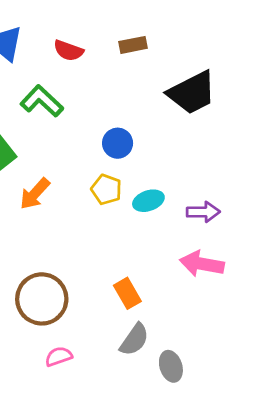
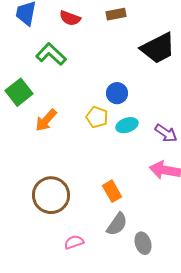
blue circle: (118, 143) -> (117, 93), moved
purple arrow: (203, 212) -> (166, 133), turned 35
pink semicircle: (59, 356) -> (74, 242), moved

